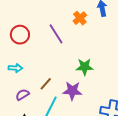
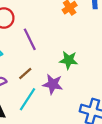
purple line: (56, 34) -> (30, 39), moved

